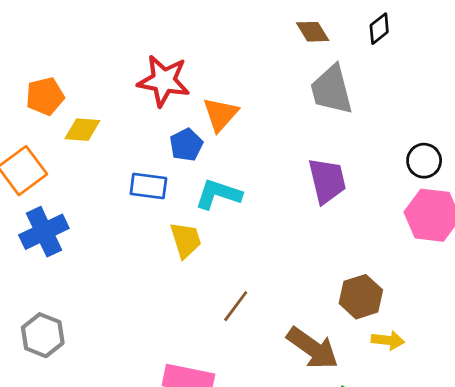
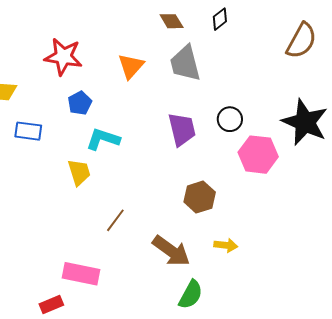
orange triangle: (220, 114) -> (131, 66), moved
black circle: (424, 161) -> (230, 119), moved
blue rectangle: (148, 186) -> (28, 131), moved
brown hexagon: (361, 297) -> (200, 197), moved

